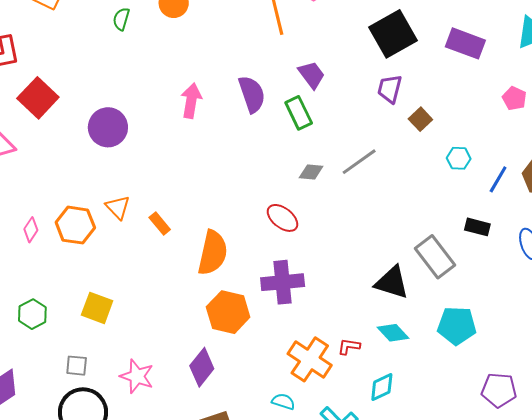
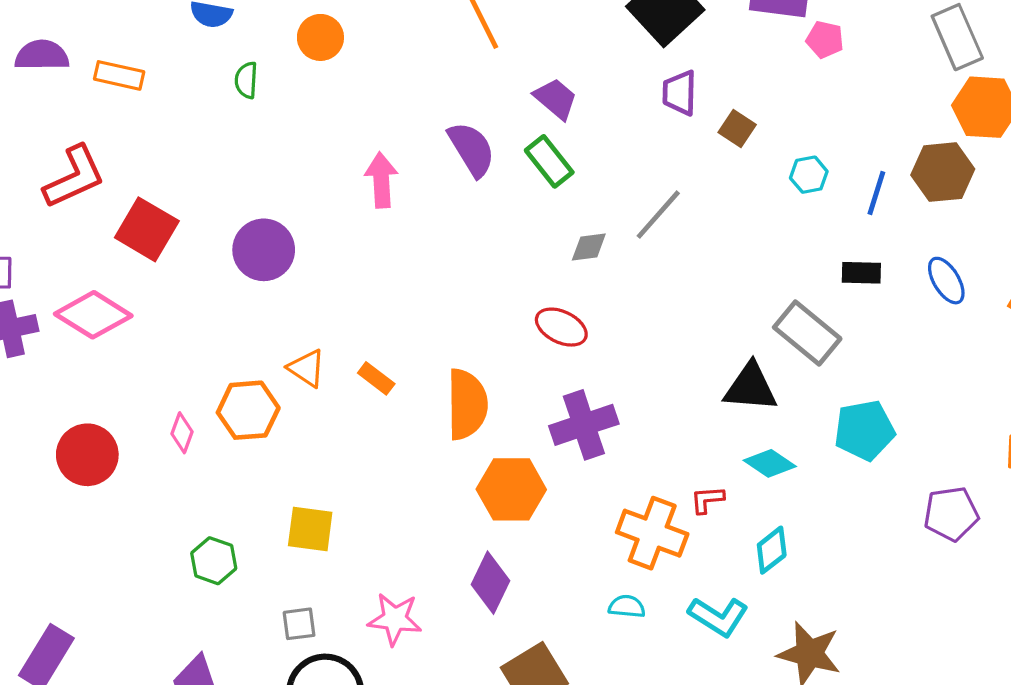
pink pentagon: (514, 98) -> (825, 39), moved

